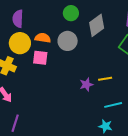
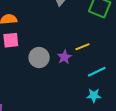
gray circle: (68, 41) -> (39, 58), moved

